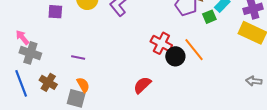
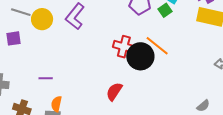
black circle: (175, 56) -> (140, 56), size x1.4
orange semicircle: (83, 85) -> (56, 104), turned -126

